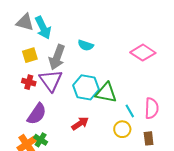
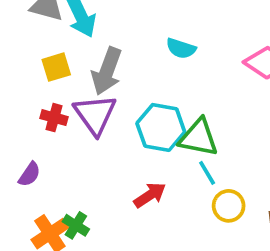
cyan semicircle: (86, 45) -> (181, 48), moved
cyan line: (130, 111) -> (207, 173), moved
purple semicircle: (37, 114) -> (30, 174), moved, size x0.6

